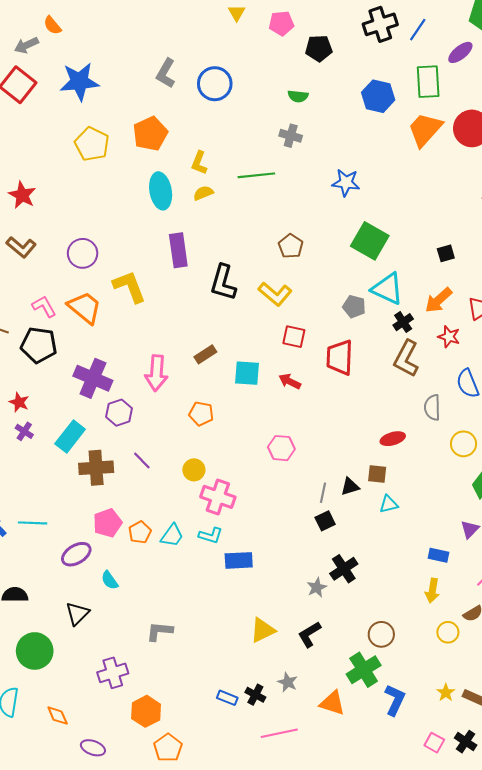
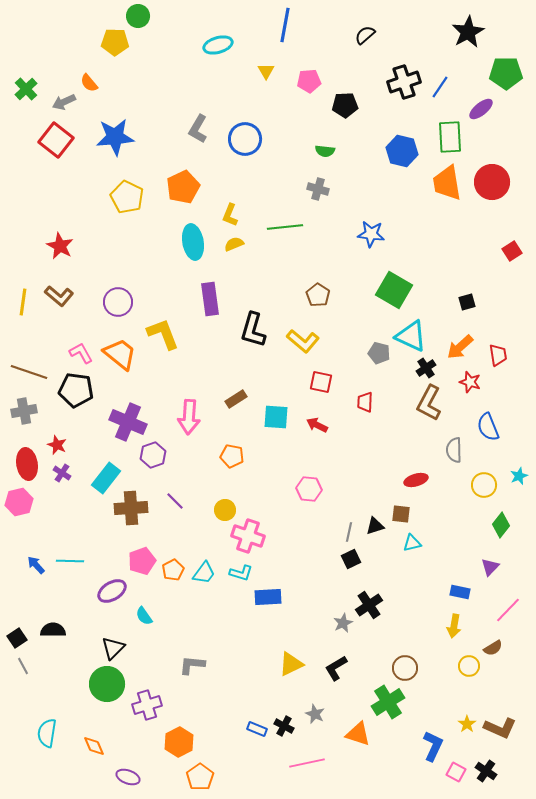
orange trapezoid: (425, 130) -> (447, 183), turned -51
red trapezoid: (340, 357) -> (365, 402), size x0.6
green circle: (35, 651) -> (107, 684), moved
blue L-shape: (395, 700) -> (433, 746), moved

